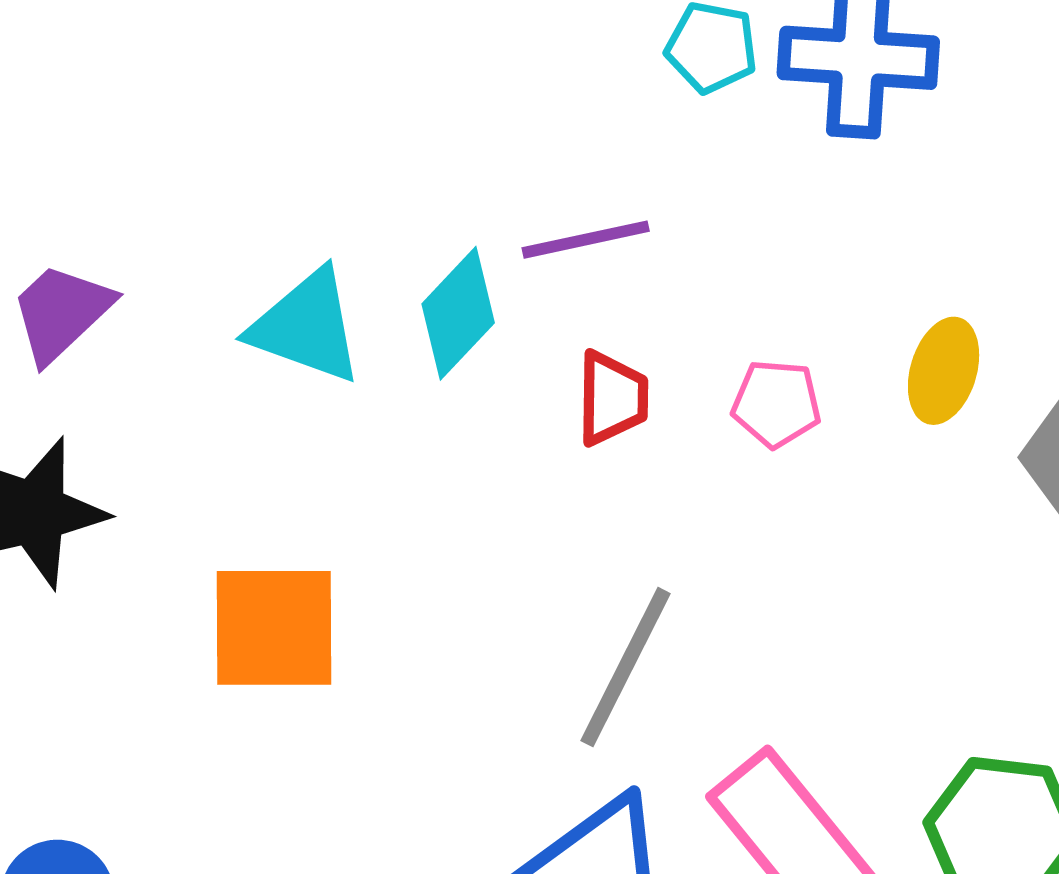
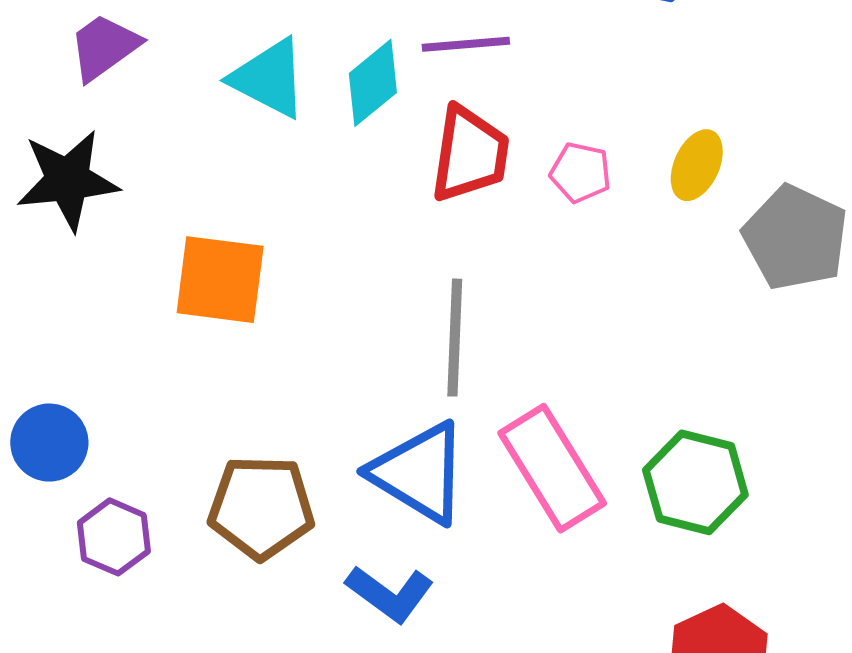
red trapezoid: (612, 398) -> (470, 154), size x1.5
gray line: (625, 667) -> (455, 338), turned -32

